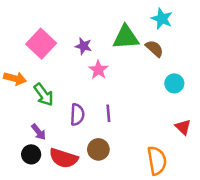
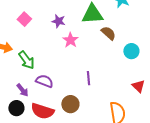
pink square: (41, 44) -> (24, 19), size x0.6
brown semicircle: (154, 49) -> (108, 33), moved
purple line: (108, 113) -> (88, 78), moved
purple semicircle: (77, 115) -> (44, 81), moved, turned -72

